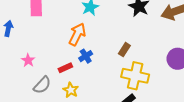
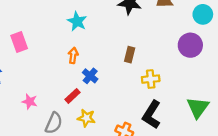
orange arrow: (77, 34) -> (73, 55), size x0.6
yellow cross: (135, 76) -> (151, 79), size x0.6

